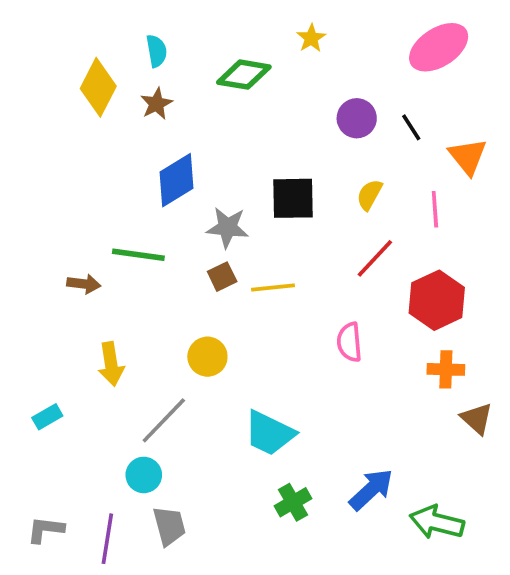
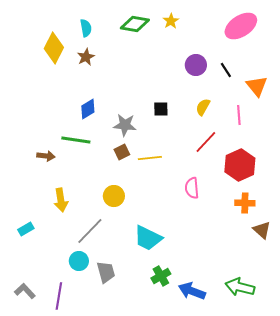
green diamond: (244, 75) -> (135, 24), moved
blue diamond: (177, 180) -> (88, 109), moved, size x0.7
black square: (293, 198) -> (161, 109), size x0.6
blue arrow: (371, 490) -> (192, 291), moved, turned -116
gray trapezoid: (169, 526) -> (106, 272), moved
gray L-shape: (45, 530) -> (25, 291), turned 40

